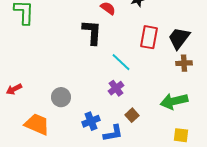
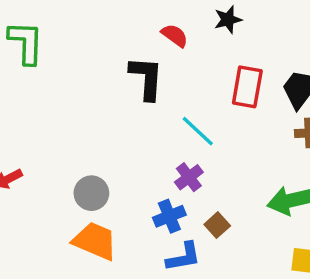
blue cross: (91, 121) -> (169, 216), moved
orange trapezoid: (37, 124) -> (95, 241), moved

